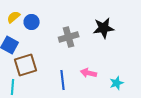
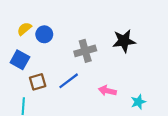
brown square: (26, 65) -> (38, 82), size x0.7
blue line: (63, 80) -> (69, 81), moved, turned 60

